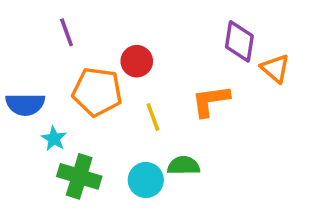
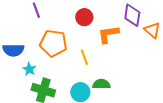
red circle: (137, 61) -> (84, 17), moved
orange L-shape: (211, 101) -> (108, 34), moved

